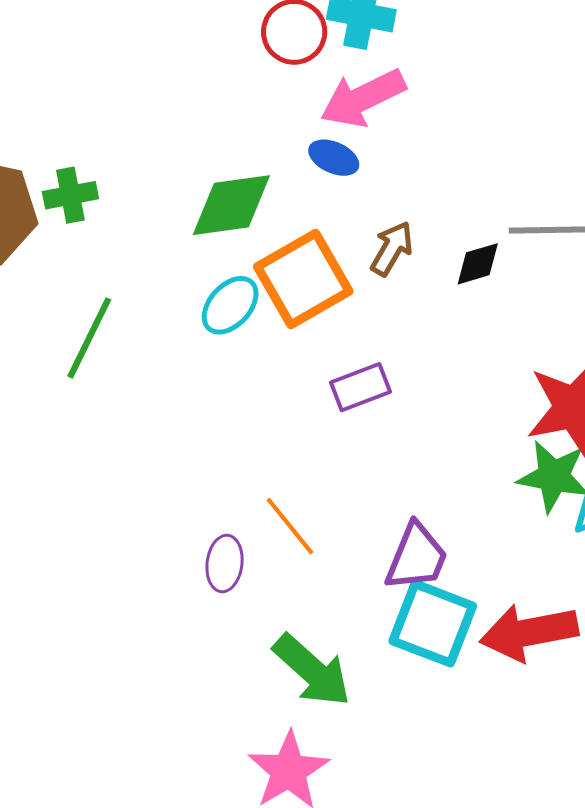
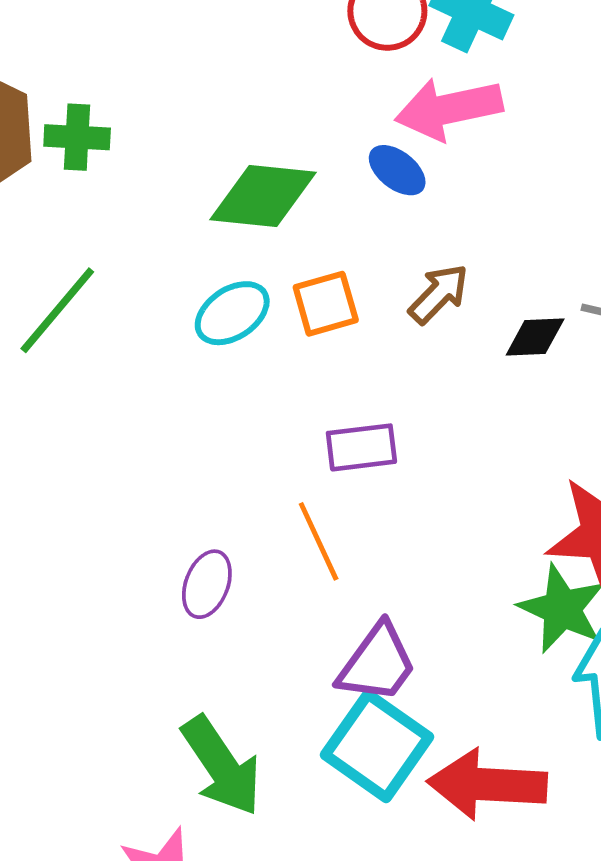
orange square: (303, 279) -> (326, 304), size x0.6
orange line: (290, 526) -> (319, 541), moved
purple ellipse: (225, 563) -> (207, 584), moved

